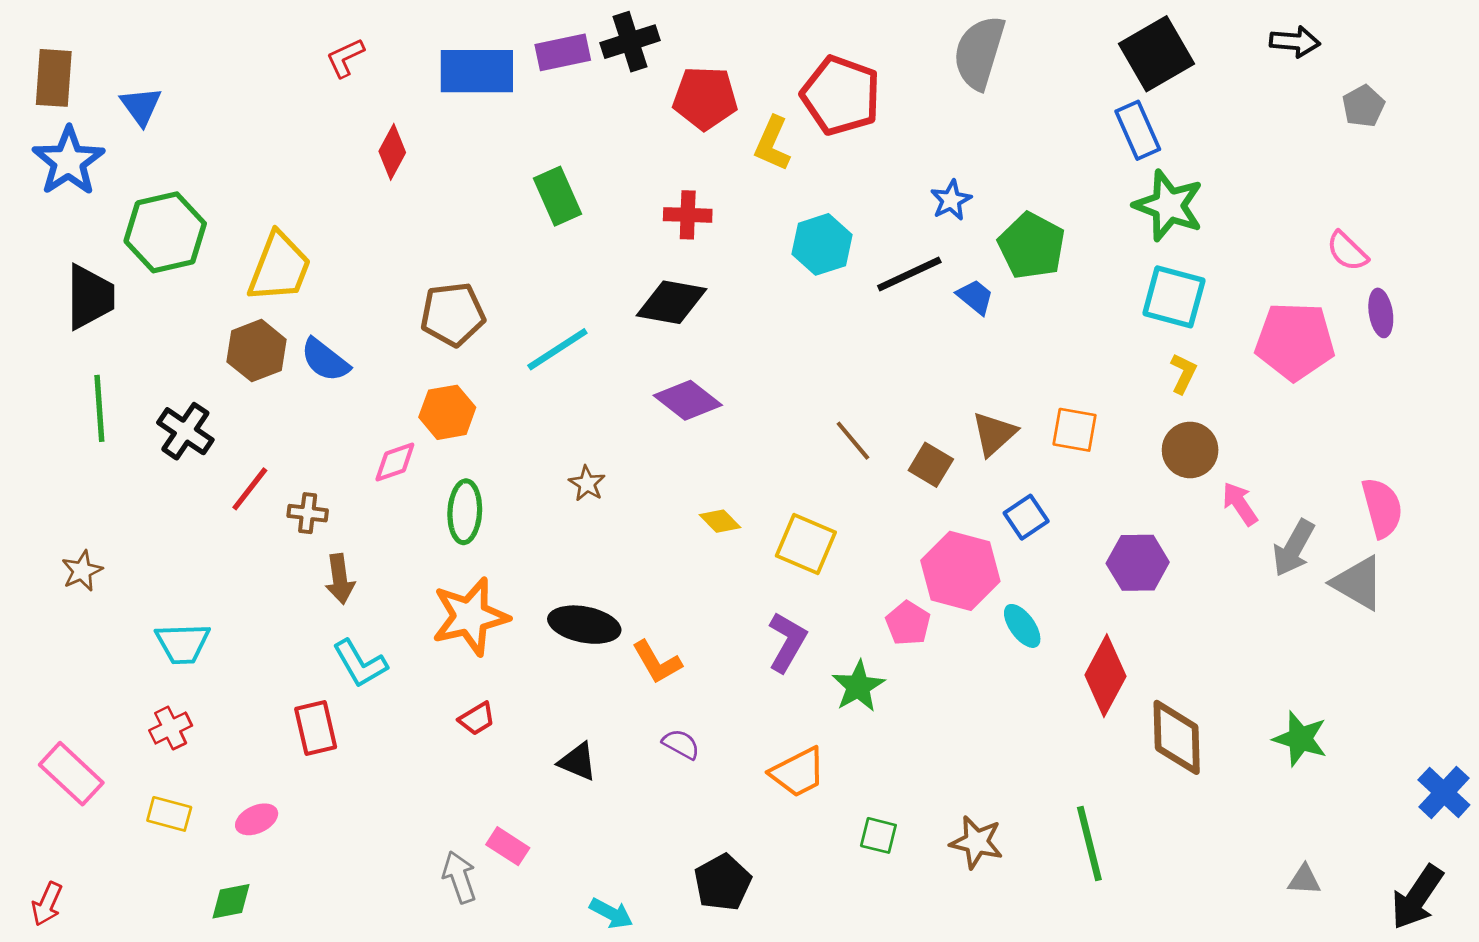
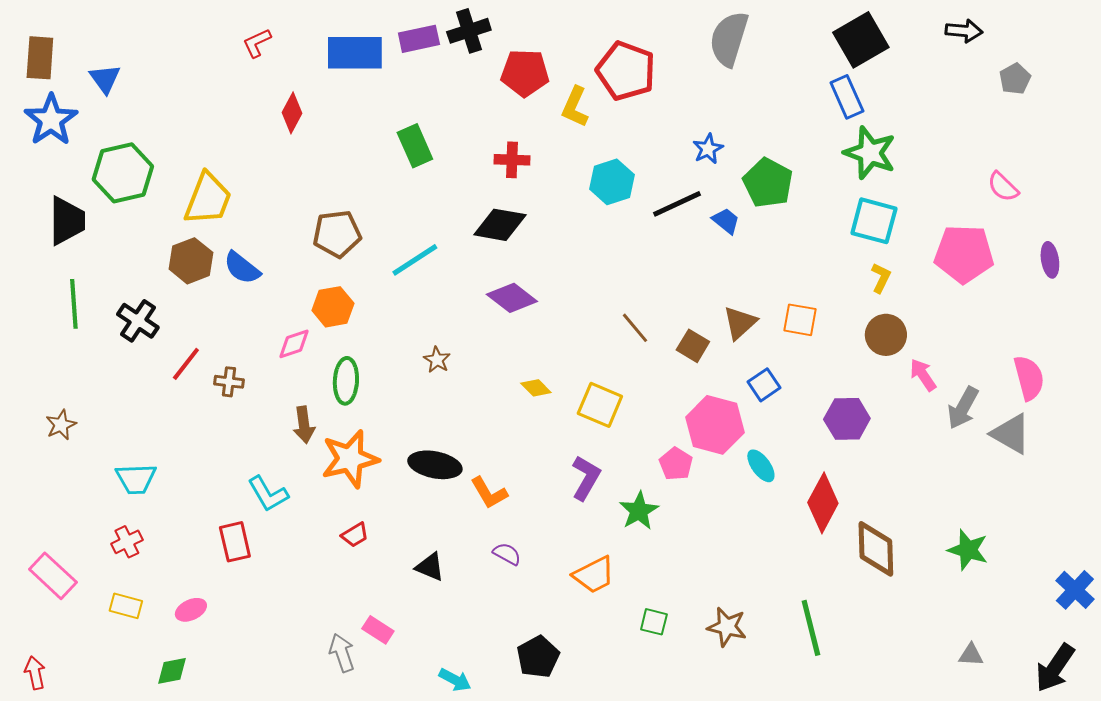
purple ellipse: (1381, 313) -> (1050, 260), moved
brown arrow: (340, 579) -> (304, 425), moved
red arrow: (47, 904) -> (35, 673), turned 144

